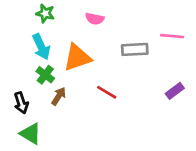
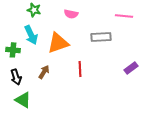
pink line: (172, 36) -> (124, 16), moved
green cross: (45, 75) -> (13, 50), moved, turned -32
red line: (107, 92) -> (80, 69), turned 56

